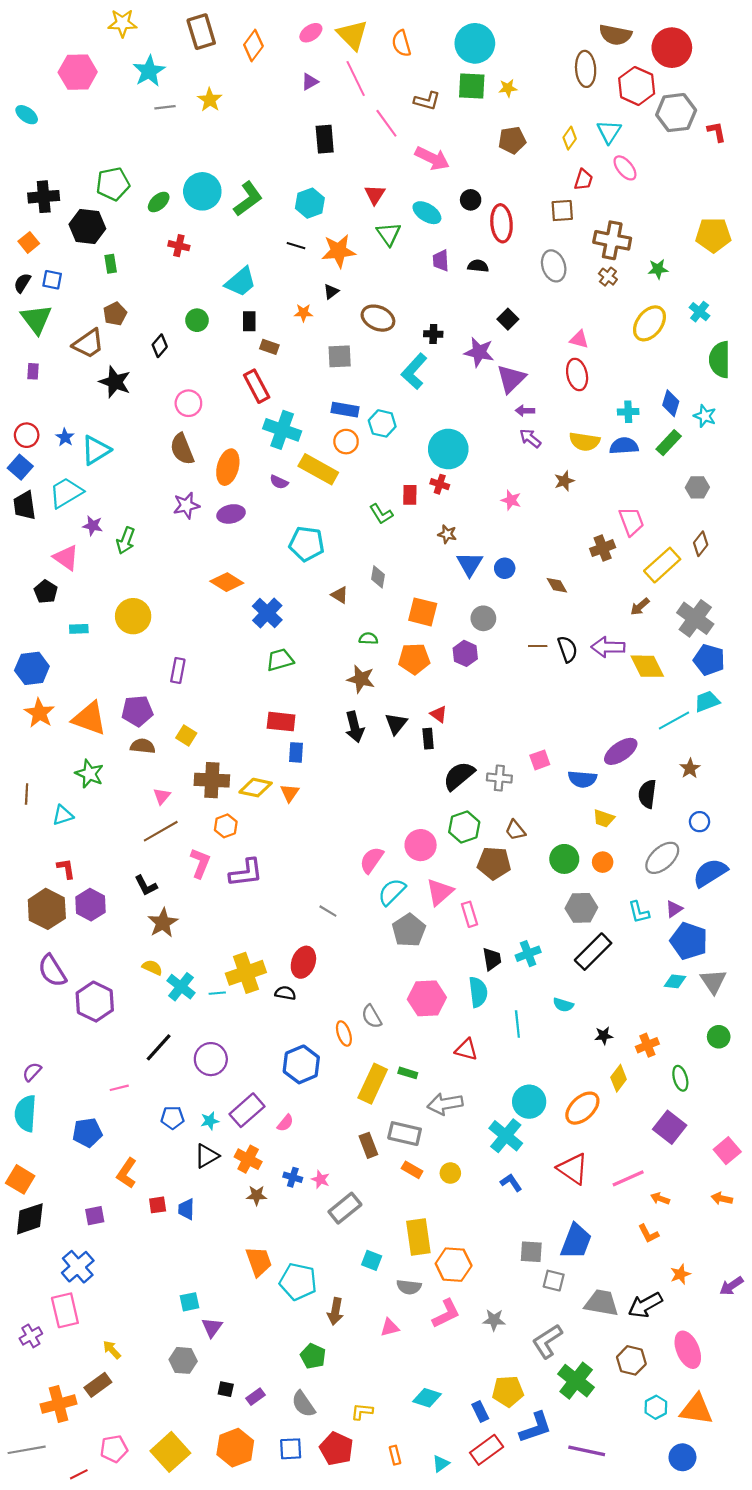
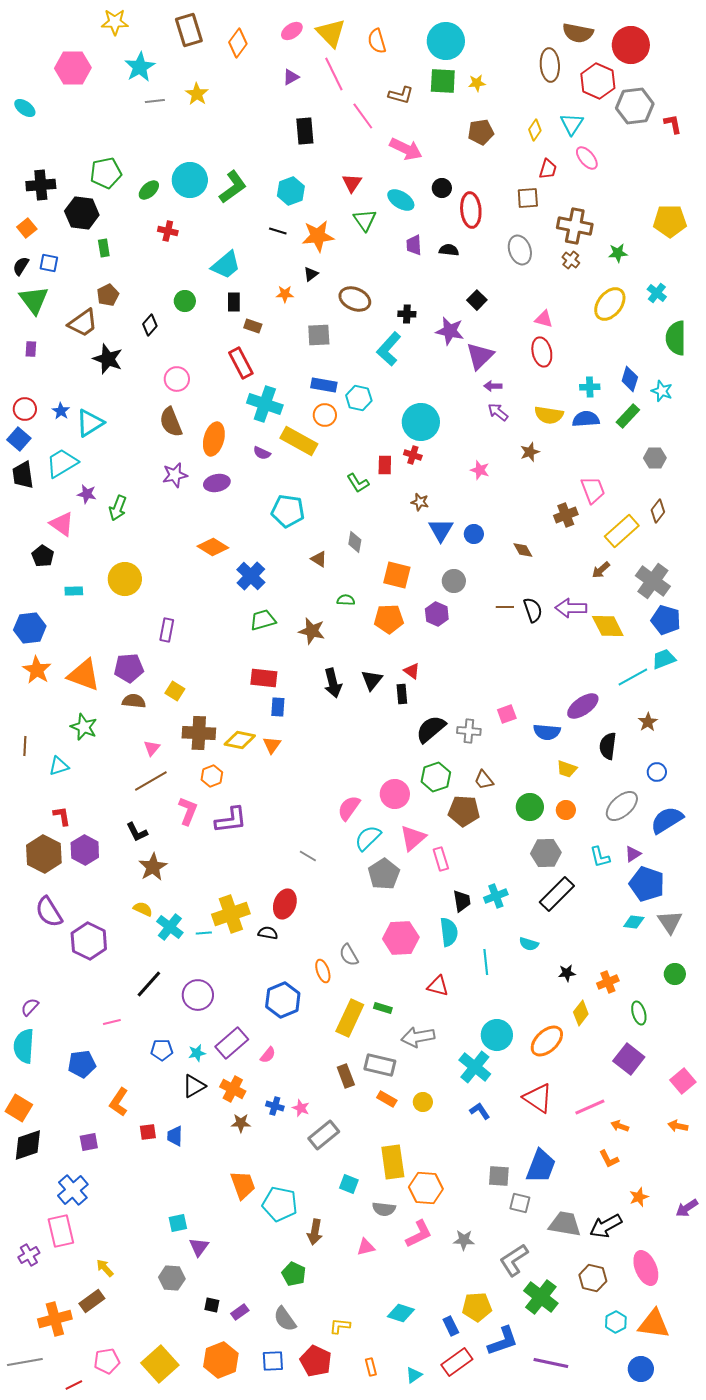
brown star: (361, 679) -> (312, 631), moved

